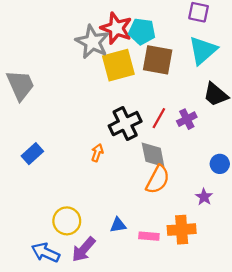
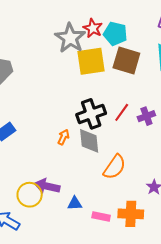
red star: (116, 28) -> (93, 28), size x0.7
gray diamond: (153, 155) -> (89, 141), moved
purple arrow: (84, 249) -> (47, 186), moved, turned 55

